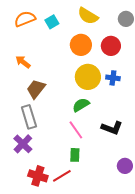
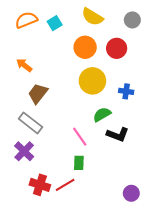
blue cross: (113, 78) -> (126, 91), moved
green semicircle: (81, 105) -> (102, 114), moved
gray rectangle: (29, 117) -> (30, 123), turned -35
purple circle: (125, 166) -> (131, 193), moved

